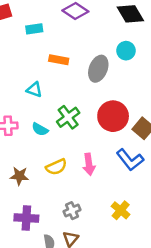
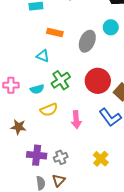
cyan triangle: (34, 90) -> (43, 56), moved
cyan semicircle: (40, 129) -> (37, 89), turned -48
yellow semicircle: (56, 167) -> (49, 110), moved
purple cross: (26, 218) -> (37, 155), moved

